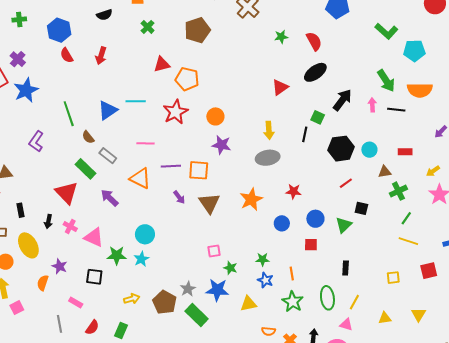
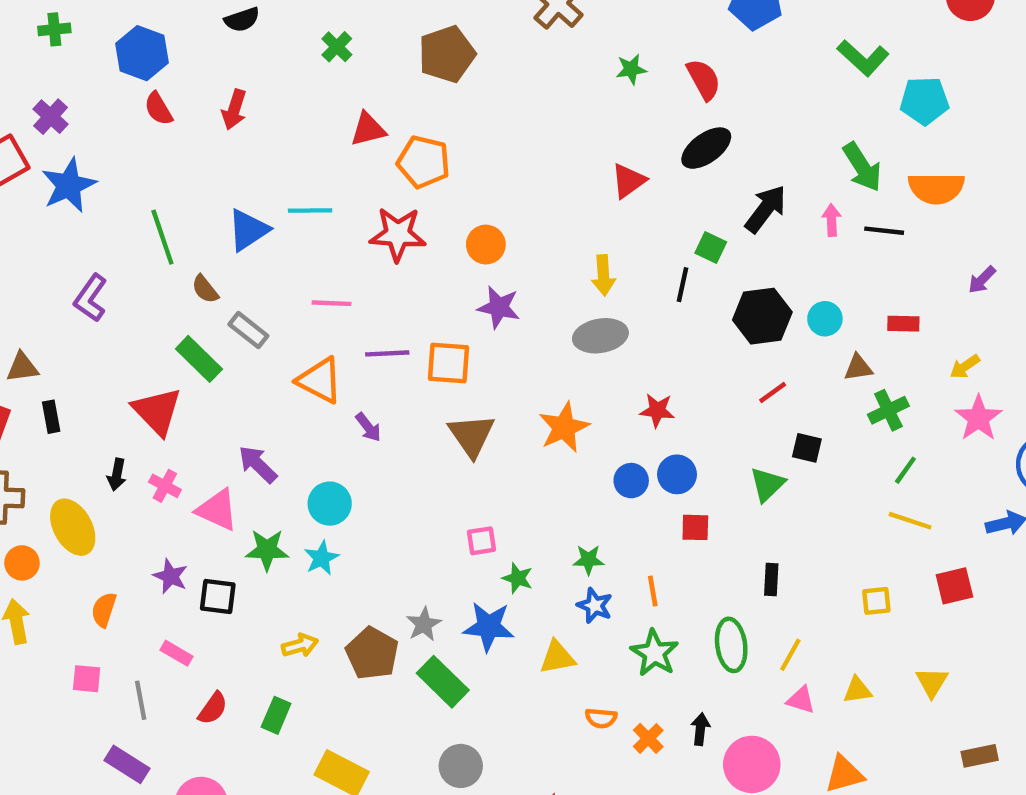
red star: (175, 112) -> (398, 234), turned 30
purple arrow: (179, 197) -> (368, 427), moved
purple arrow: (110, 198) -> (258, 464), moved
black rectangle: (20, 210) -> (51, 417), moved
blue circle: (315, 219) -> (677, 474), moved
purple star: (60, 266) -> (171, 576), moved
pink square: (17, 308) -> (87, 679), moved, turned 32
pink triangle: (346, 324) -> (801, 700), moved

